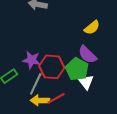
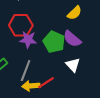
purple star: (31, 60) -> (28, 40), moved
red hexagon: (52, 67) -> (21, 25), moved
green pentagon: (77, 69) -> (54, 42), moved

